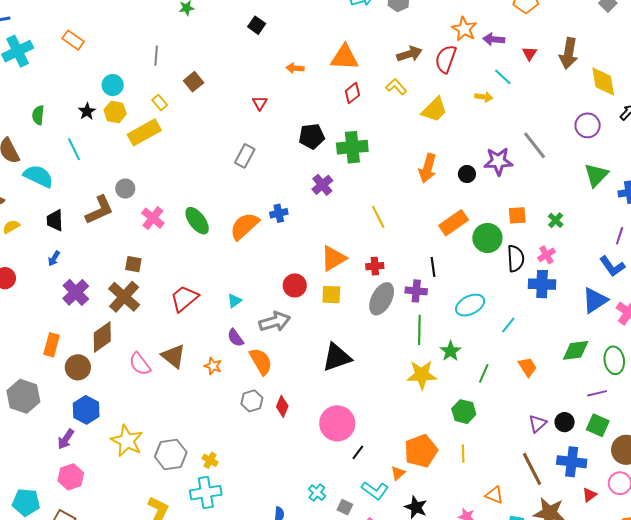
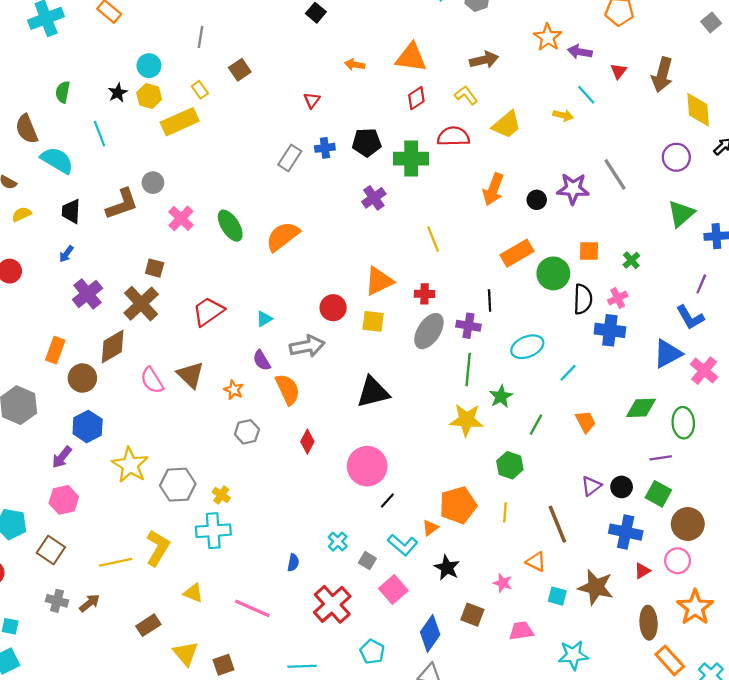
red semicircle: (446, 59) -> (453, 136), moved, turned 64
blue cross: (279, 213) -> (325, 148), moved
gray hexagon: (252, 401) -> (247, 432), moved
brown line: (532, 469) -> (557, 524), moved

